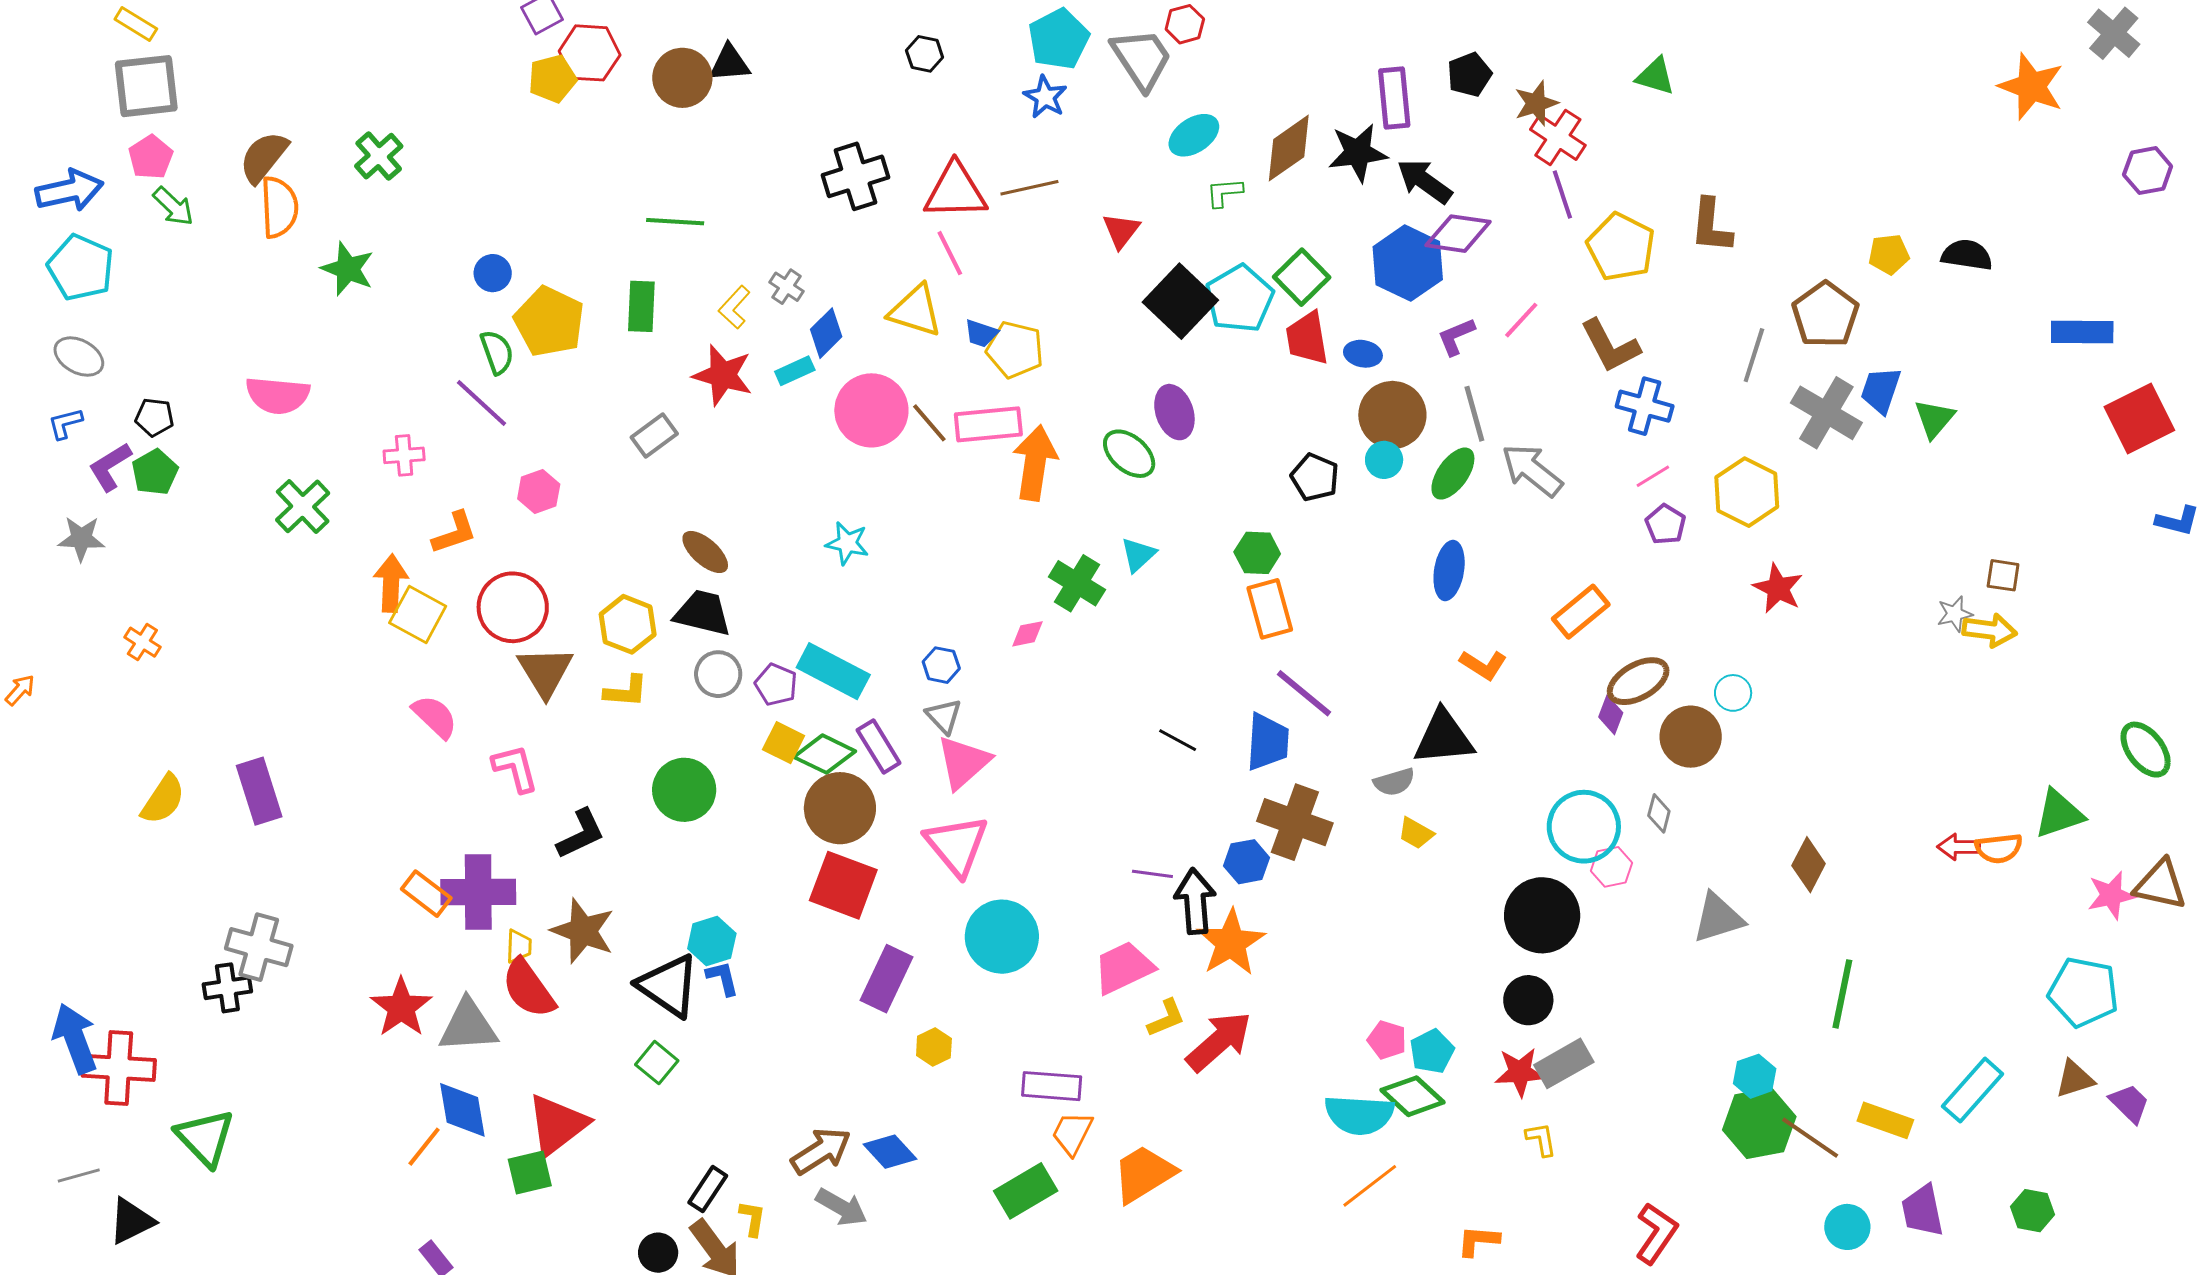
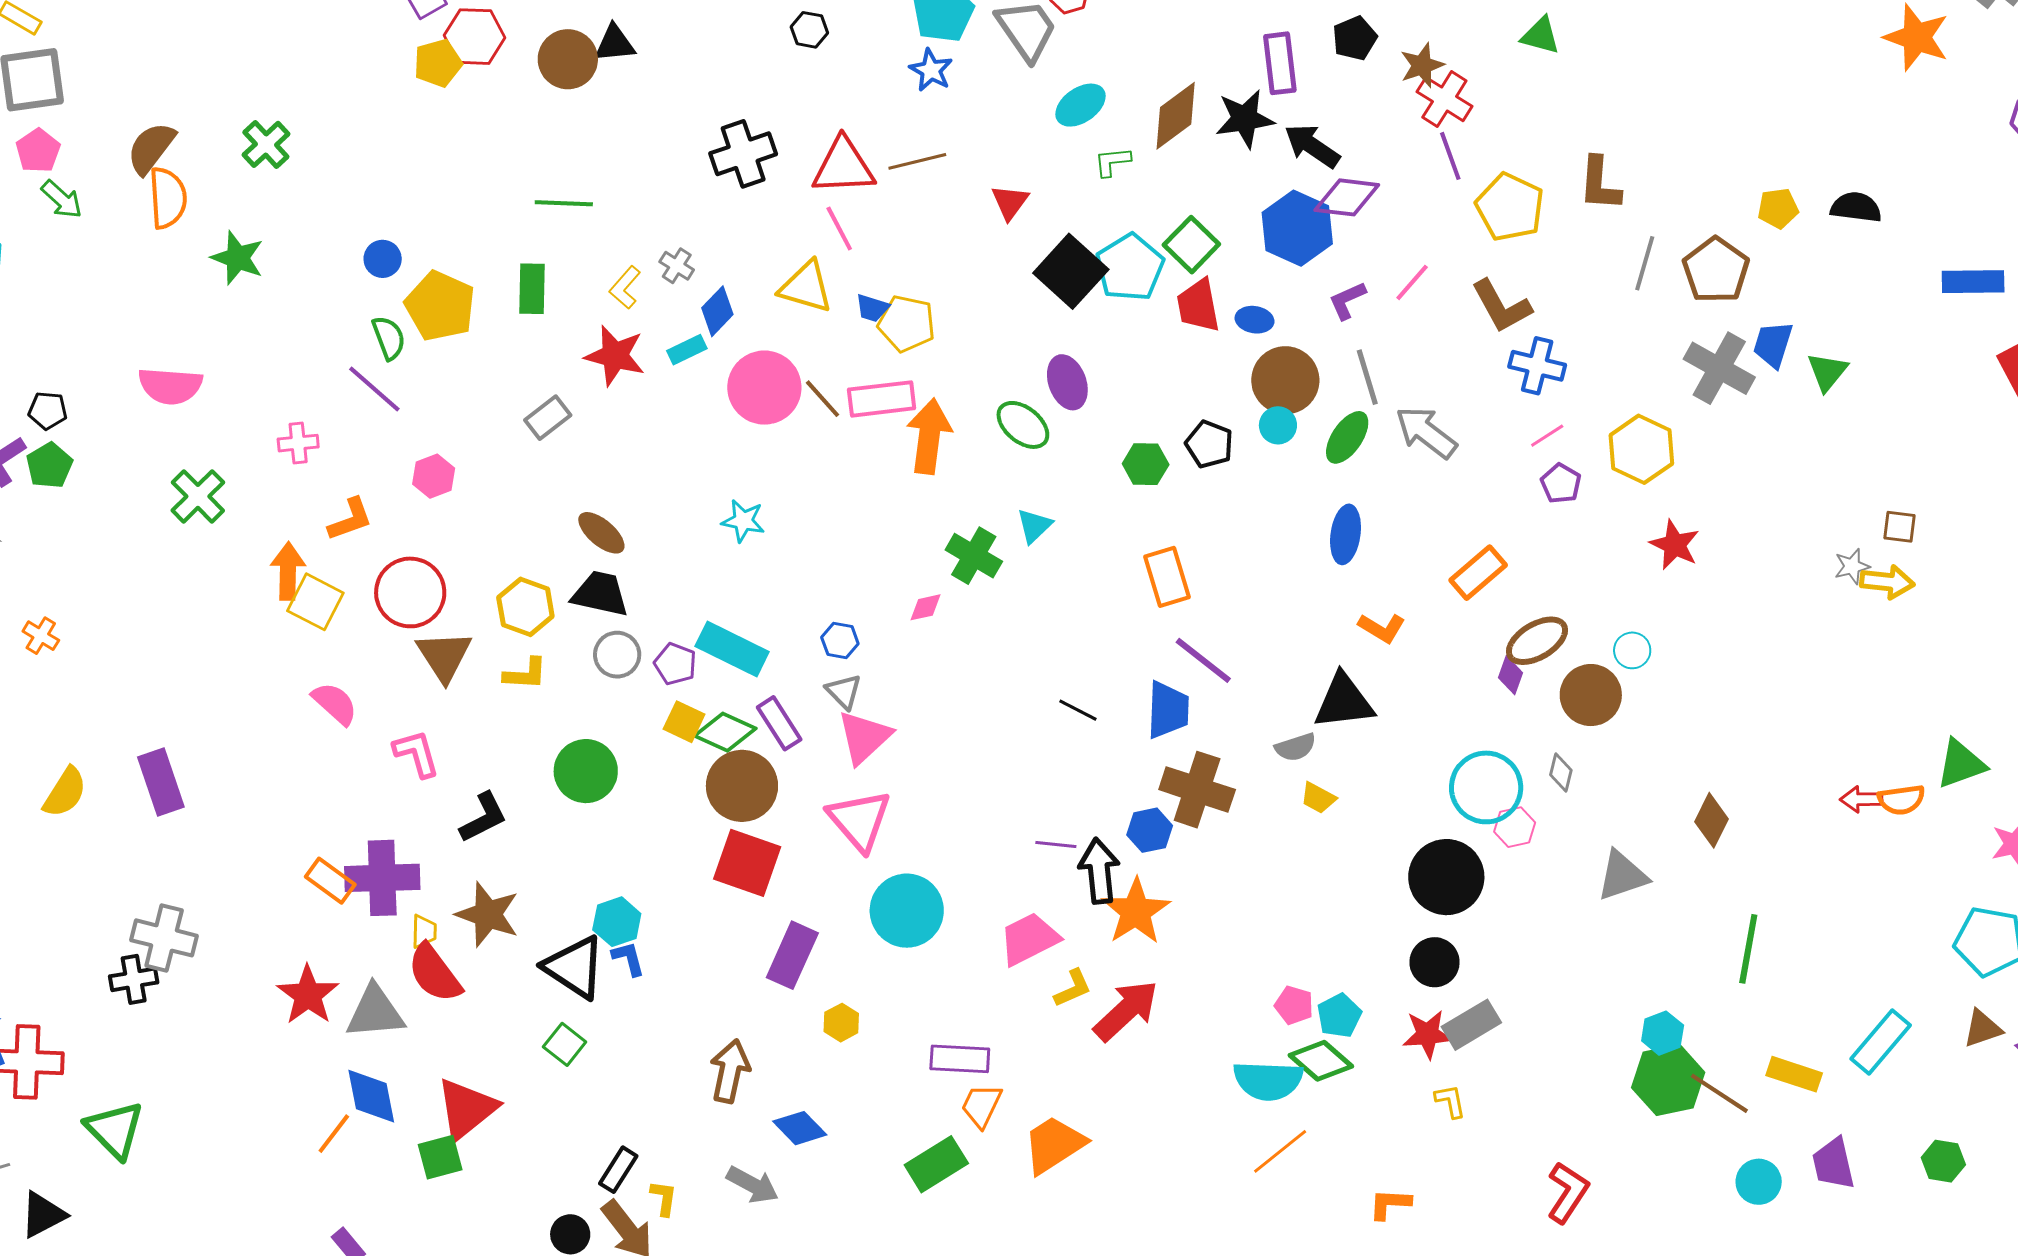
gray line: (1754, 355) -> (1645, 263), moved
green hexagon: (1257, 553) -> (1146, 464), moved
brown arrow: (821, 1151) -> (730, 1071), moved, turned -44

